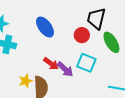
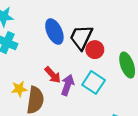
black trapezoid: (96, 19) -> (81, 37), moved
purple arrow: (65, 69) -> (68, 85), turned -126

